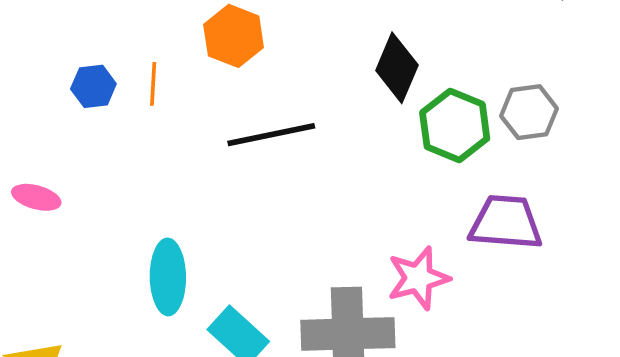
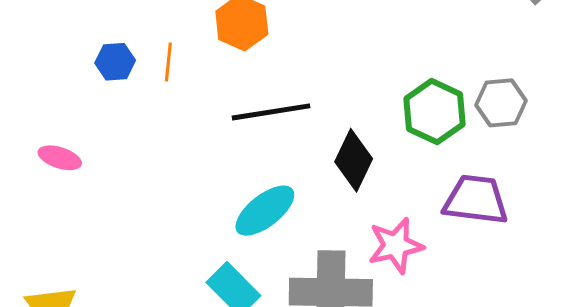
black diamond: (397, 68) -> (354, 160), moved
cyan ellipse: (168, 277) -> (265, 211), moved, turned 50

